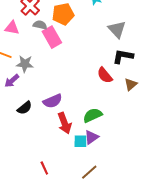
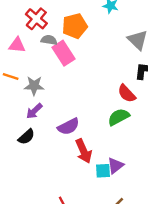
purple arrow: (12, 81) -> (34, 111), moved
black semicircle: (25, 108) -> (26, 137), moved
green semicircle: (93, 115) -> (119, 117), moved

